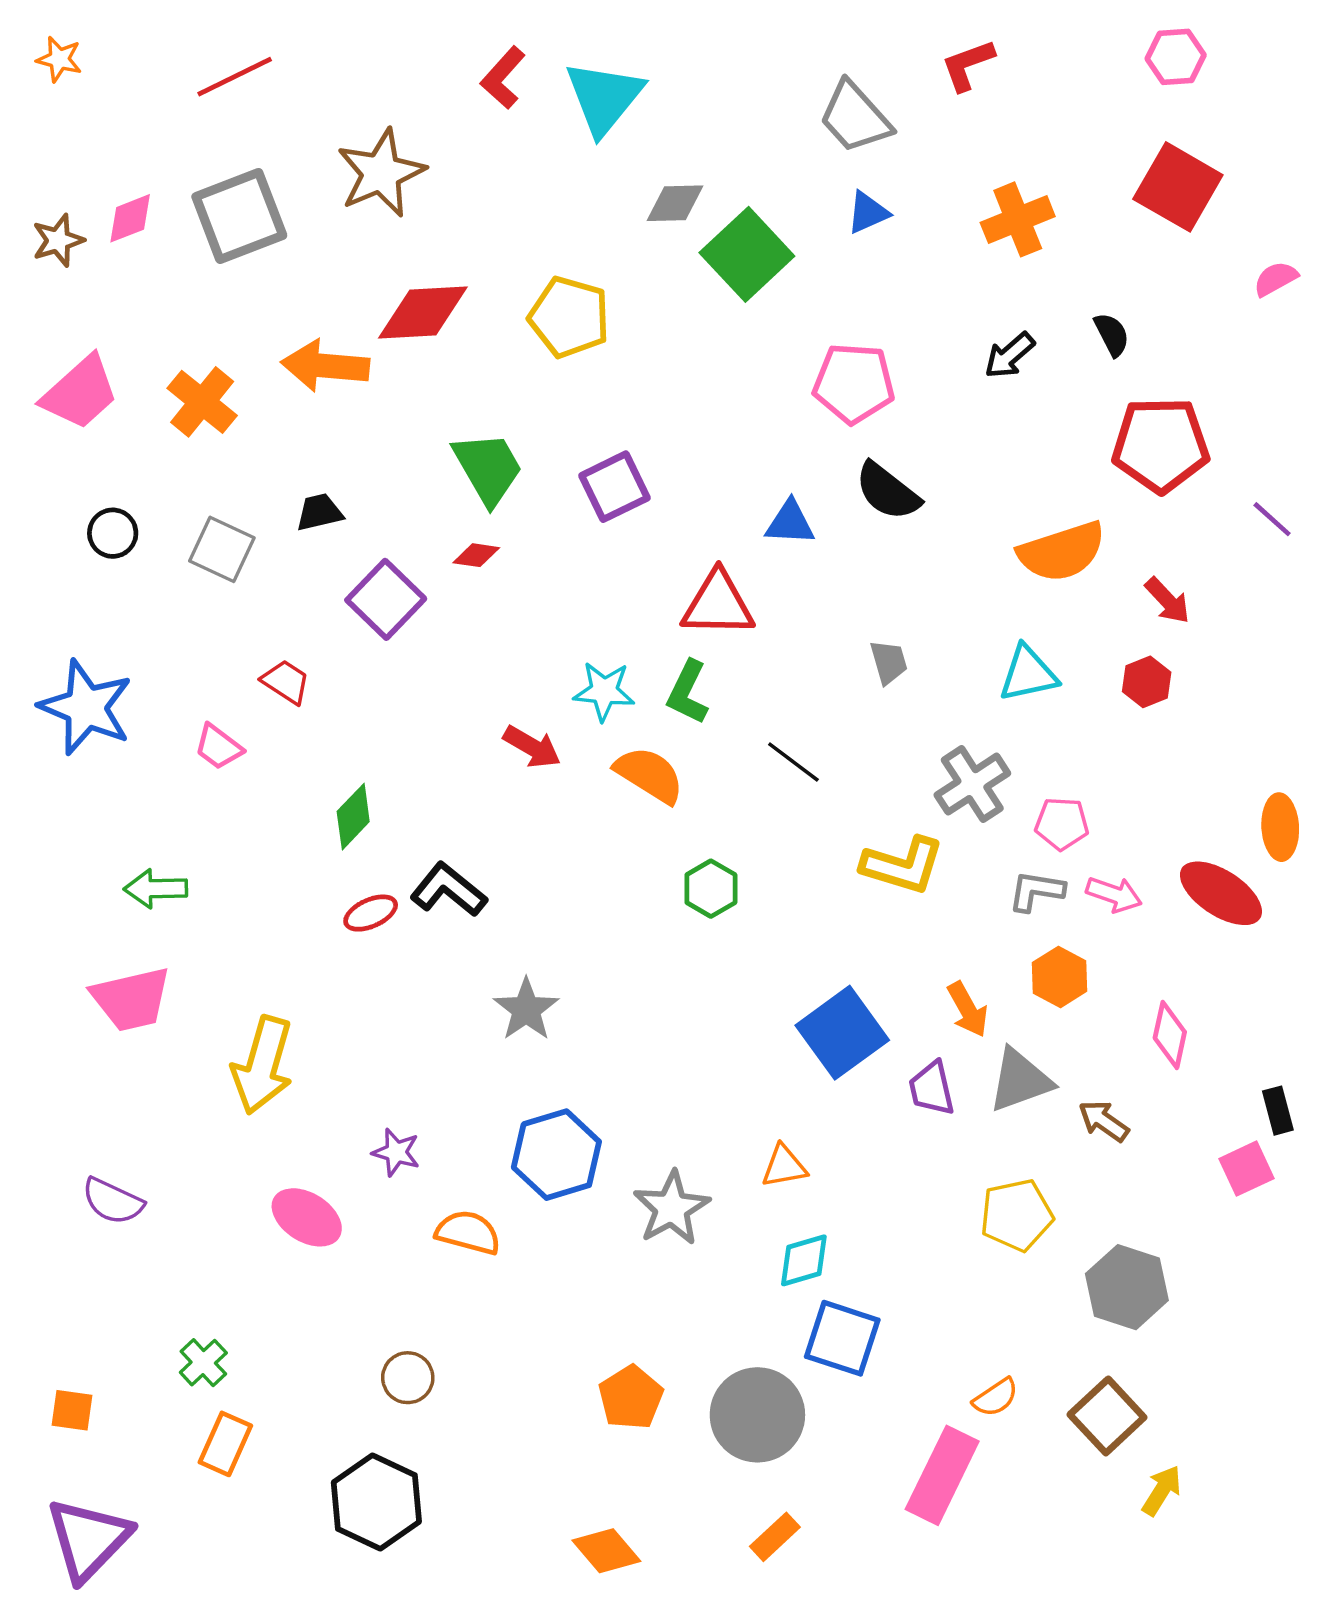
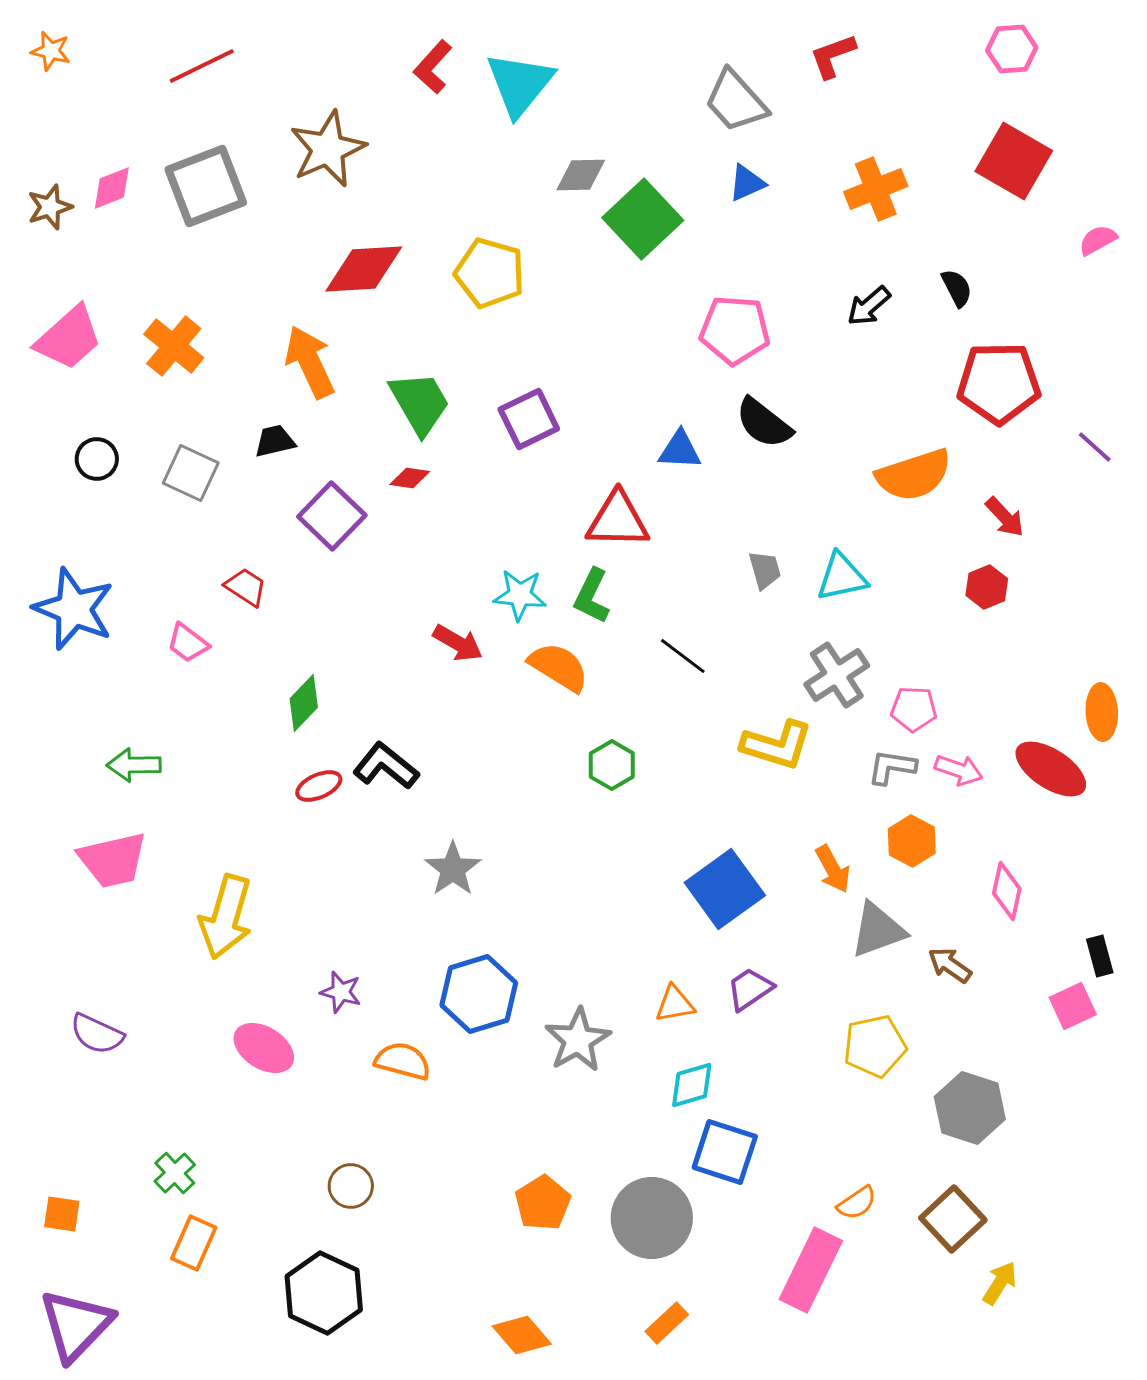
orange arrow: (325, 366) -> (310, 362), moved, turned 60
cyan triangle: (1028, 674) -> (842, 577), moved
purple trapezoid: (932, 1088) -> (750, 989), moved, turned 69

